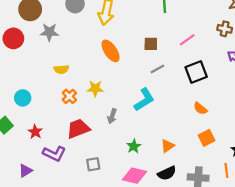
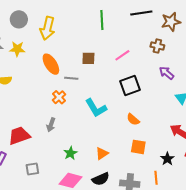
gray line: (157, 69) -> (71, 78), moved, turned 32
yellow star: (95, 89) -> (17, 49), moved
orange cross: (69, 96) -> (59, 97), moved
cyan L-shape: (144, 100) -> (96, 108), moved, turned 90
orange square: (207, 138) -> (138, 147), turned 35

